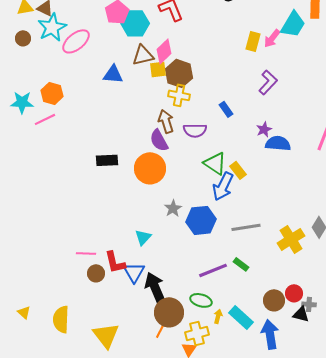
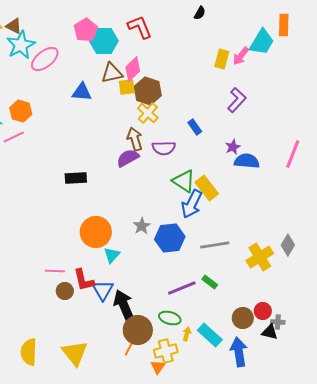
yellow cross: (179, 95) -> (148, 113), turned 30
purple semicircle: (159, 140) -> (128, 158), turned 90
orange circle: (150, 168) -> (96, 232), moved
yellow rectangle: (238, 170) -> (207, 188), size x1.4
yellow semicircle: (61, 319) -> (29, 352), moved

